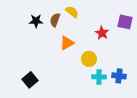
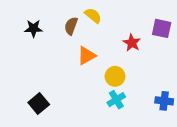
black star: (36, 21) -> (34, 28), moved
blue cross: (119, 76) -> (164, 101), moved
cyan cross: (99, 77) -> (116, 100), moved, turned -32

